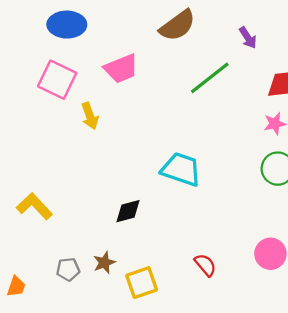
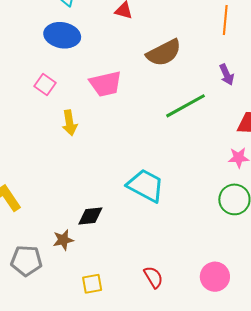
pink square: (57, 80) -> (45, 85), size x0.6
brown star: (104, 263) -> (63, 240), moved
gray pentagon: (68, 269) -> (26, 261), size x1.4
yellow square: (142, 283) -> (92, 284), size x0.7

